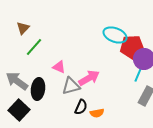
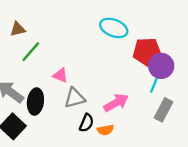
brown triangle: (23, 28) -> (18, 29), turned 32
cyan ellipse: (115, 35) -> (114, 28), moved
pink arrow: (89, 78) -> (116, 103), moved

